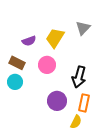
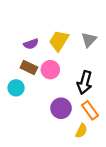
gray triangle: (83, 28) -> (89, 40), moved
brown rectangle: (17, 63) -> (29, 67), moved
orange rectangle: (84, 103) -> (90, 110), turned -48

